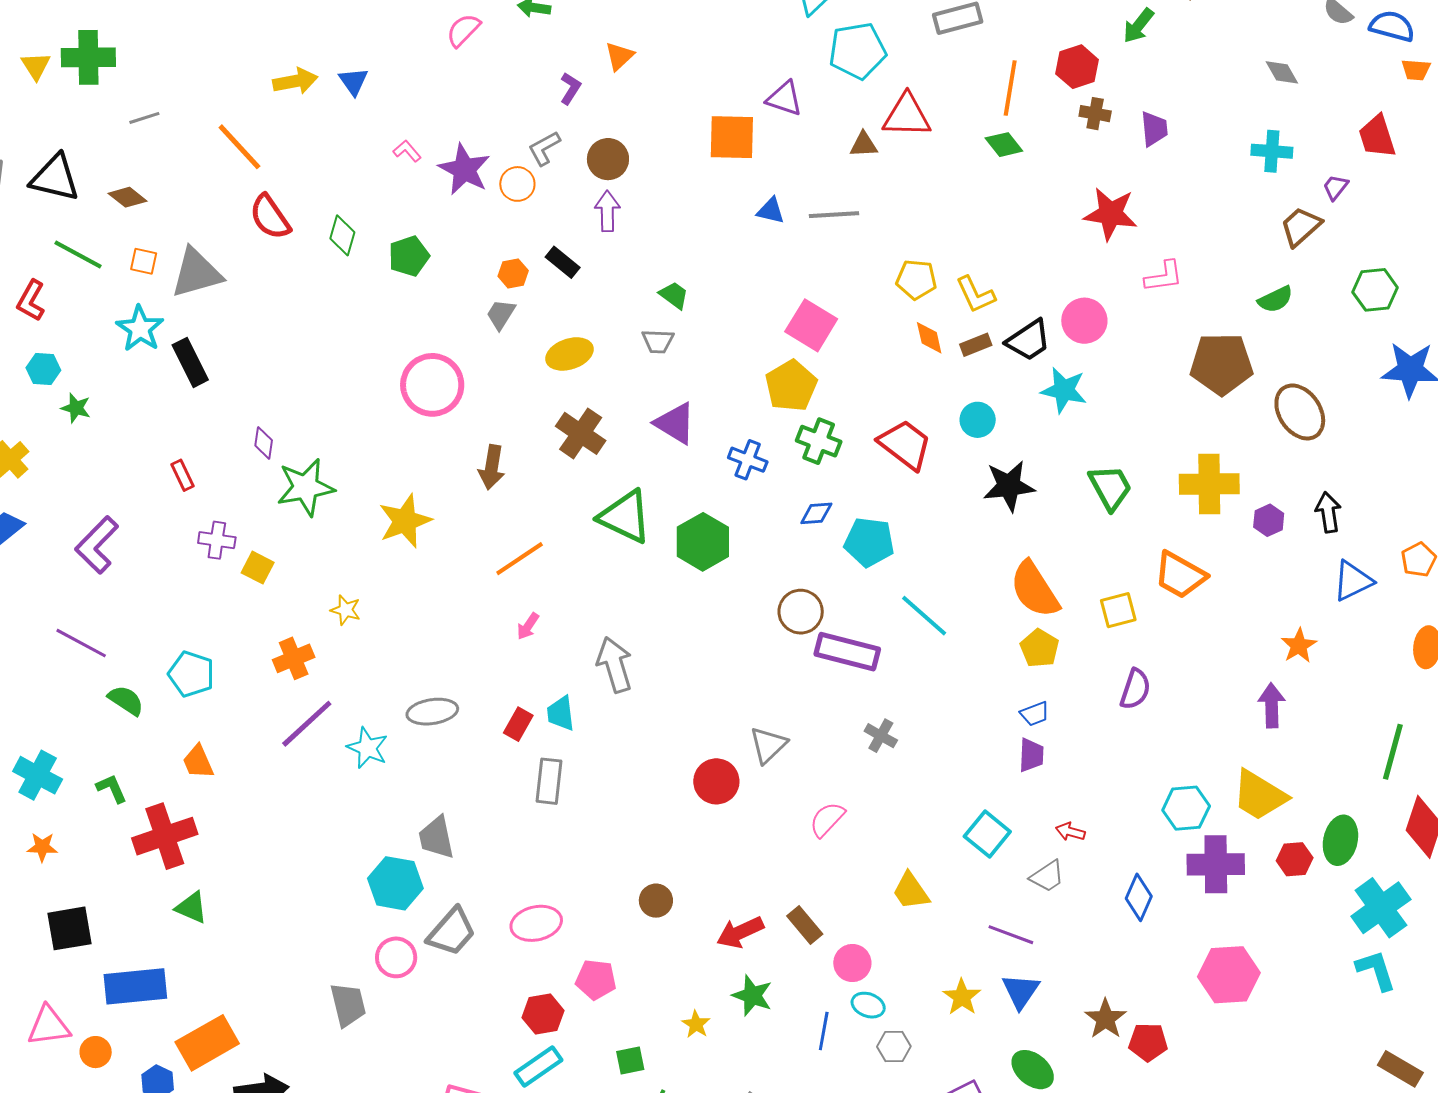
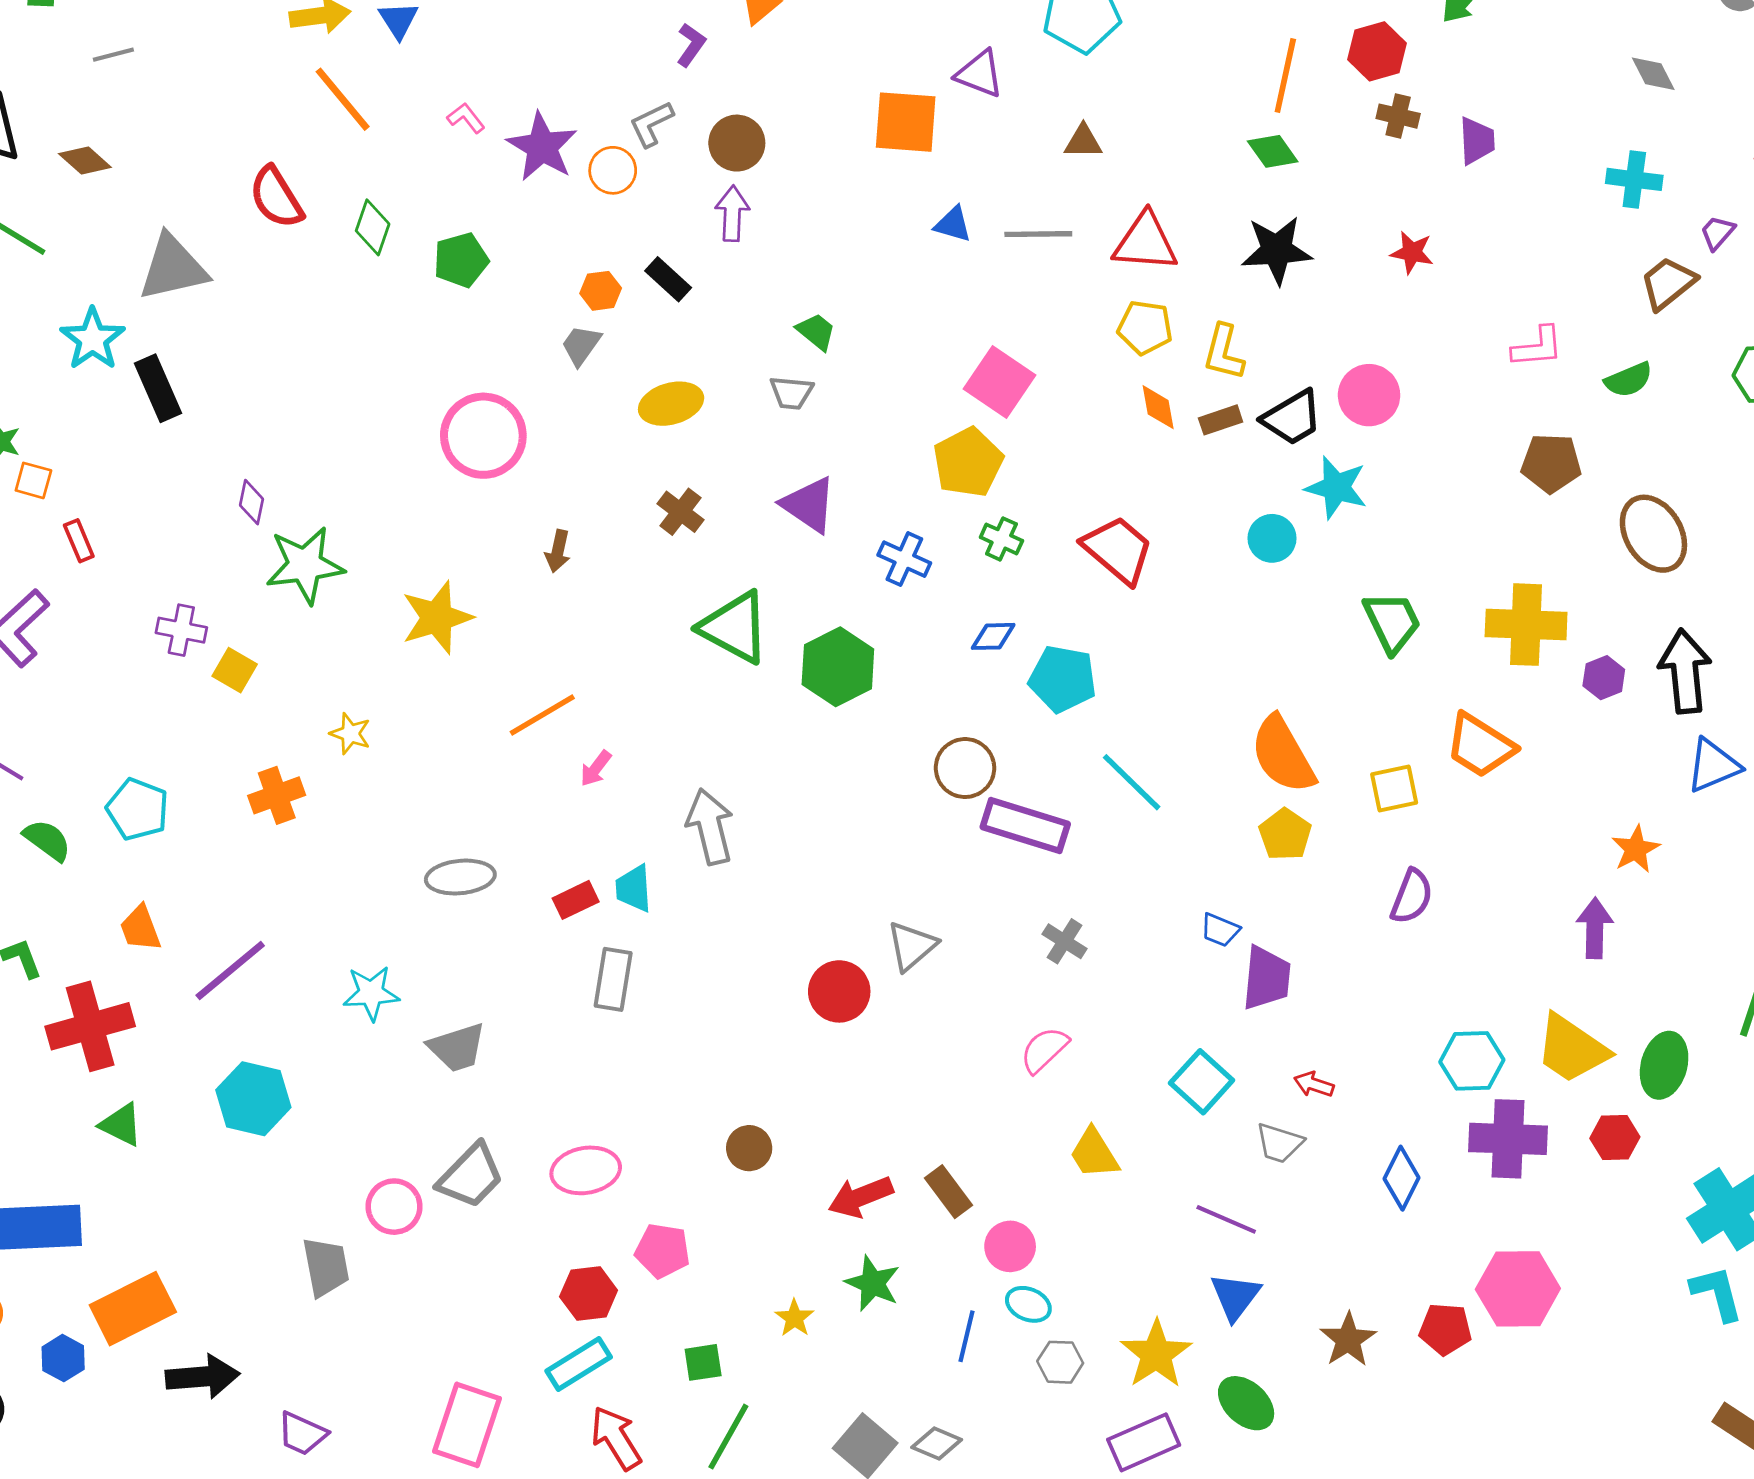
red triangle: (907, 116) -> (1145, 242), moved
orange line: (239, 147) -> (343, 99), moved
red star: (1111, 214) -> (1412, 253), size x0.6
orange square: (144, 261) -> (33, 480), moved
pink L-shape: (1164, 276) -> (1538, 347), moved
yellow L-shape: (976, 295) -> (1224, 352), turned 36
brown pentagon: (1221, 364) -> (1551, 463), size x0.7
cyan circle: (978, 420) -> (1272, 538), moved
brown cross: (581, 433) -> (680, 512), size x0.7
green cross: (819, 441) -> (1001, 539), size x0.7
brown arrow: (492, 467) -> (558, 551), size x0.7
red rectangle: (183, 475) -> (79, 541), moved
black star: (1009, 486) -> (1277, 250), moved
black arrow: (1328, 512) -> (1685, 671), size x1.5
orange line: (520, 559) -> (542, 715), moved
blue trapezoid: (1035, 714) -> (1220, 930), moved, turned 40
purple line: (307, 724) -> (230, 970), moved
red rectangle: (518, 724) -> (576, 900), turned 32
cyan star: (367, 748) -> (371, 993), moved, turned -30
purple trapezoid: (1031, 755) -> (1267, 978), size x1.4
pink semicircle: (827, 819) -> (1044, 1050), moved
gray trapezoid: (436, 838) -> (457, 1048), turned -99
green ellipse: (1340, 840) -> (1664, 1065), moved
gray trapezoid: (1047, 876) -> (1279, 1143), turned 48
cyan hexagon: (395, 883) -> (253, 1099), moved
yellow star: (962, 997) -> (1156, 1354), moved, size x1.4
red pentagon: (1148, 1042) -> (1445, 1329), moved

